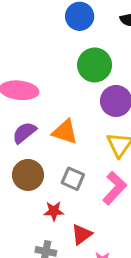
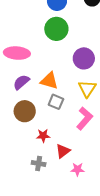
green circle: (95, 65) -> (56, 29), moved
gray square: (73, 179) -> (56, 102), moved

